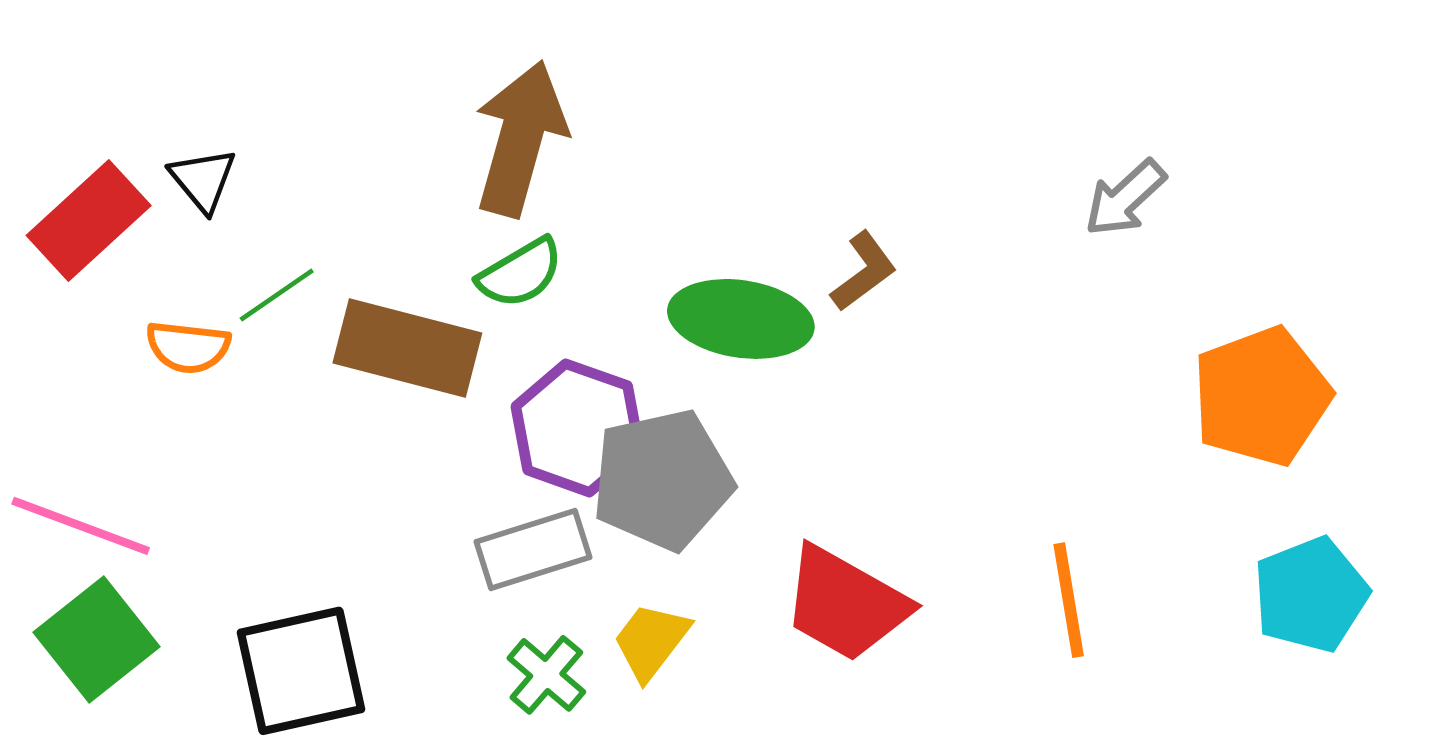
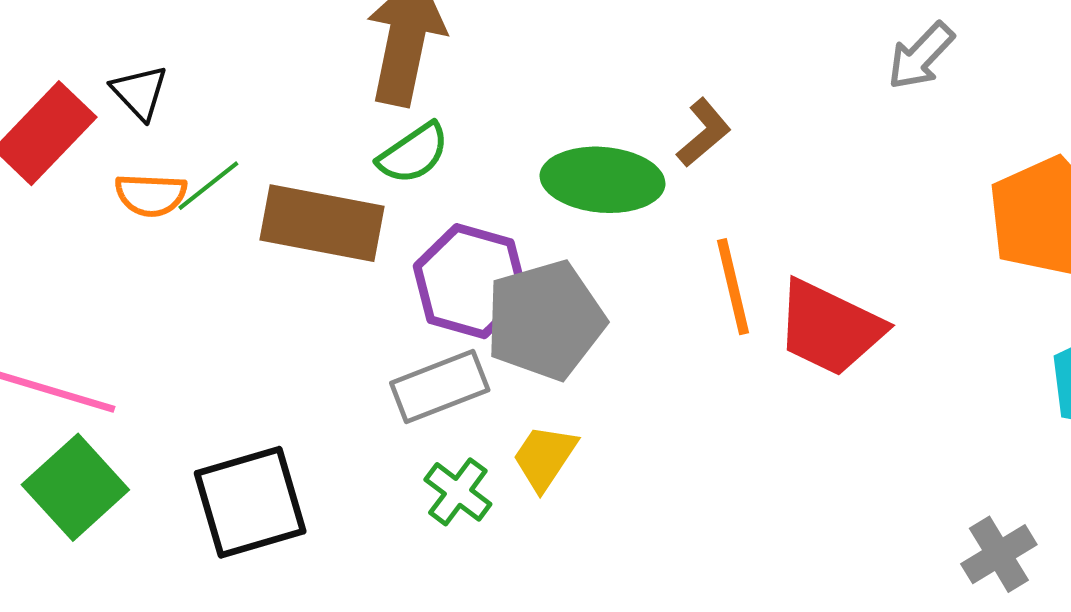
orange semicircle: (188, 347) -> (151, 195), moved
orange line: (1069, 600) -> (733, 287), moved
red trapezoid: (846, 604) -> (830, 328), moved

